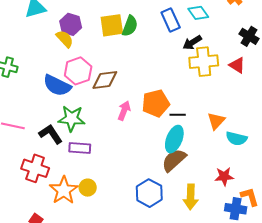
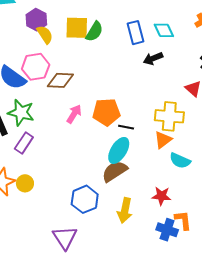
yellow semicircle: (65, 39) -> (45, 35), moved
yellow cross: (204, 62) -> (169, 116), moved
purple rectangle: (80, 148) -> (24, 143), turned -70

